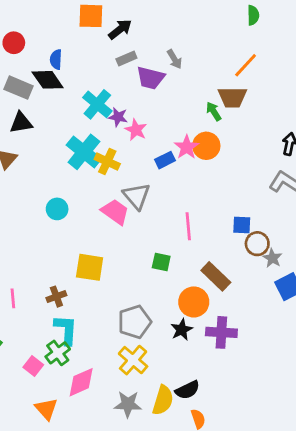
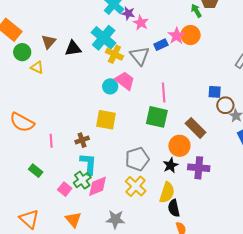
black triangle: (21, 123) -> (73, 48), moved
yellow cross: (107, 162) -> (114, 54), moved
gray triangle: (137, 196) -> (140, 56), moved
cyan circle: (57, 209) -> (110, 86), moved
pink line: (188, 226) -> (164, 93), moved
green square: (161, 262) -> (157, 117), size x1.6
pink diamond: (81, 382) -> (98, 186), moved
black semicircle: (188, 390) -> (174, 208), turned 102
yellow semicircle: (163, 400) -> (167, 193), moved
gray star: (128, 404) -> (115, 219), moved

